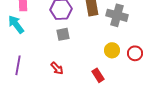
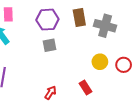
red arrow: (57, 68) -> (51, 93), moved, turned -104

